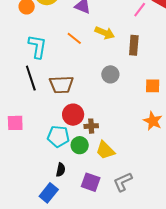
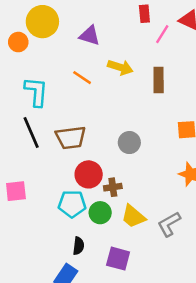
gray circle: (110, 74) -> (129, 143), moved
gray L-shape: (123, 182) -> (169, 224), moved

